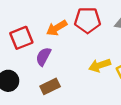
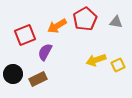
red pentagon: (88, 20) -> (85, 19), turned -30
brown rectangle: (50, 86) -> (38, 79), moved

